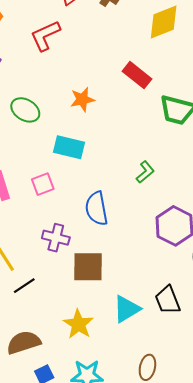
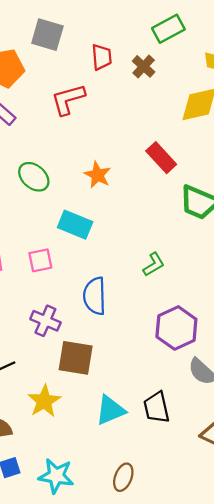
orange star: (82, 99) -> (98, 175), turned 30
yellow star: (78, 324) -> (44, 401), moved

